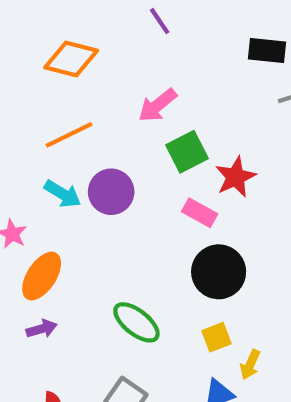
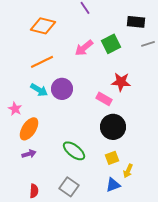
green square: (187, 152) -> (111, 44), moved
red star: (235, 177) -> (121, 82), turned 30

